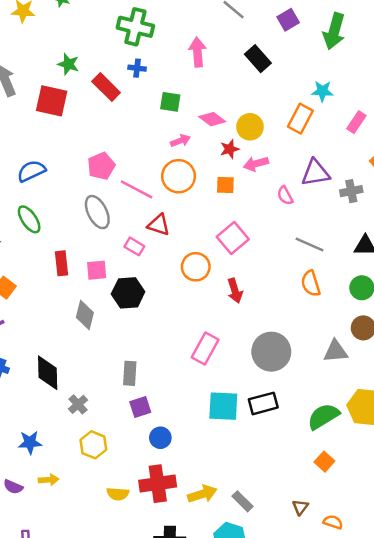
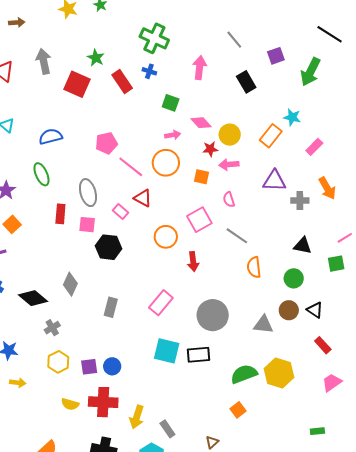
pink semicircle: (285, 196) -> (229, 200), moved
gray ellipse: (97, 212) -> (88, 193), moved
gray line: (309, 245) -> (237, 236), moved
gray diamond: (85, 315) -> (70, 284), moved
black diamond: (48, 373) -> (33, 298), turned -60
gray rectangle: (130, 373) -> (111, 307), moved
purple square: (140, 407) -> (89, 367), moved
yellow arrow: (202, 494) -> (137, 417), turned 115

